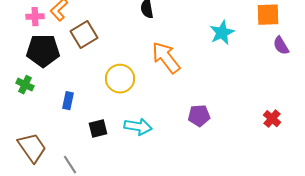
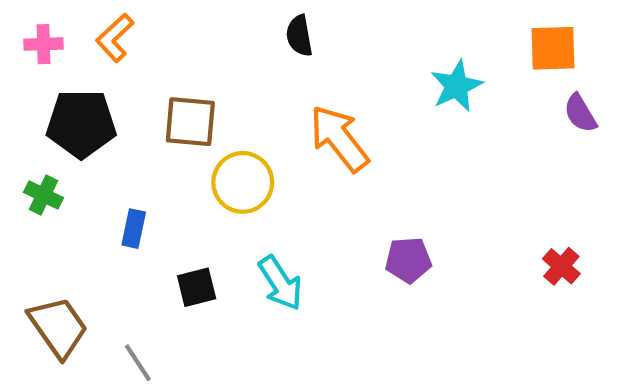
pink cross: (35, 17) -> (44, 44), moved
brown square: (84, 35) -> (190, 122), moved, turned 36
cyan arrow: (138, 127) -> (280, 283), turned 48

